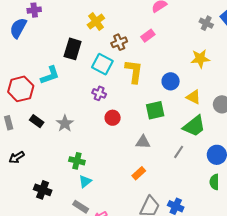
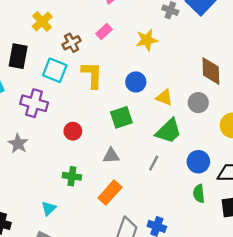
yellow star: (200, 59) -> (147, 40), moved
purple cross: (99, 93) -> (34, 103), moved, size x1.6
green cross: (77, 161) -> (72, 176), moved
orange rectangle: (139, 173) -> (110, 193), size x1.5

